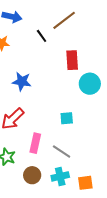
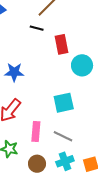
black line: (42, 36) -> (37, 28), moved, turned -32
cyan square: (67, 118) -> (64, 103), size x1.5

